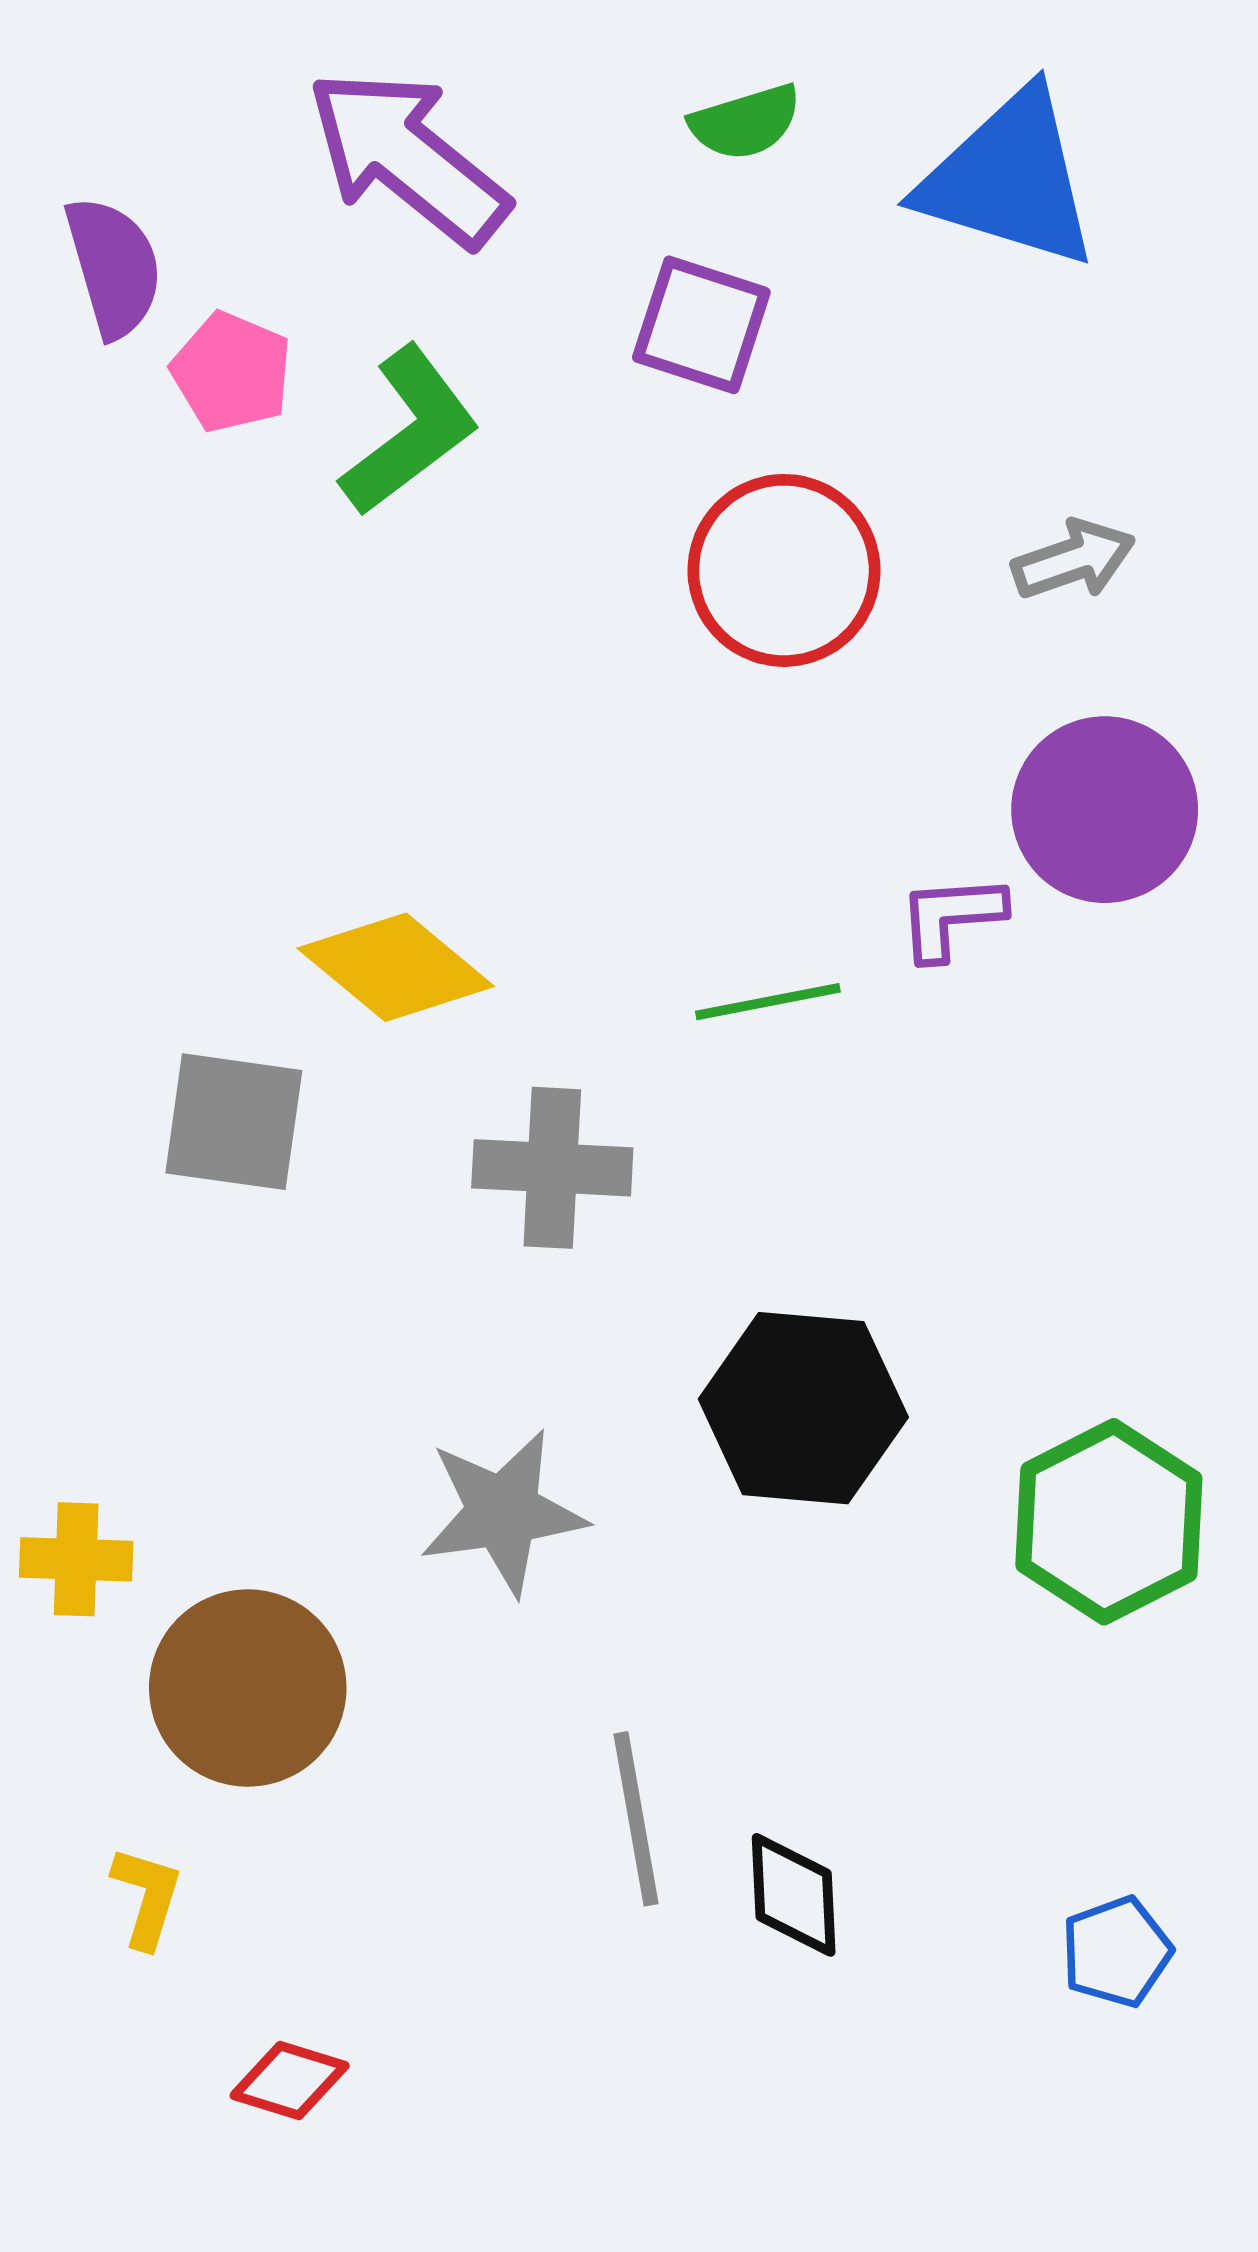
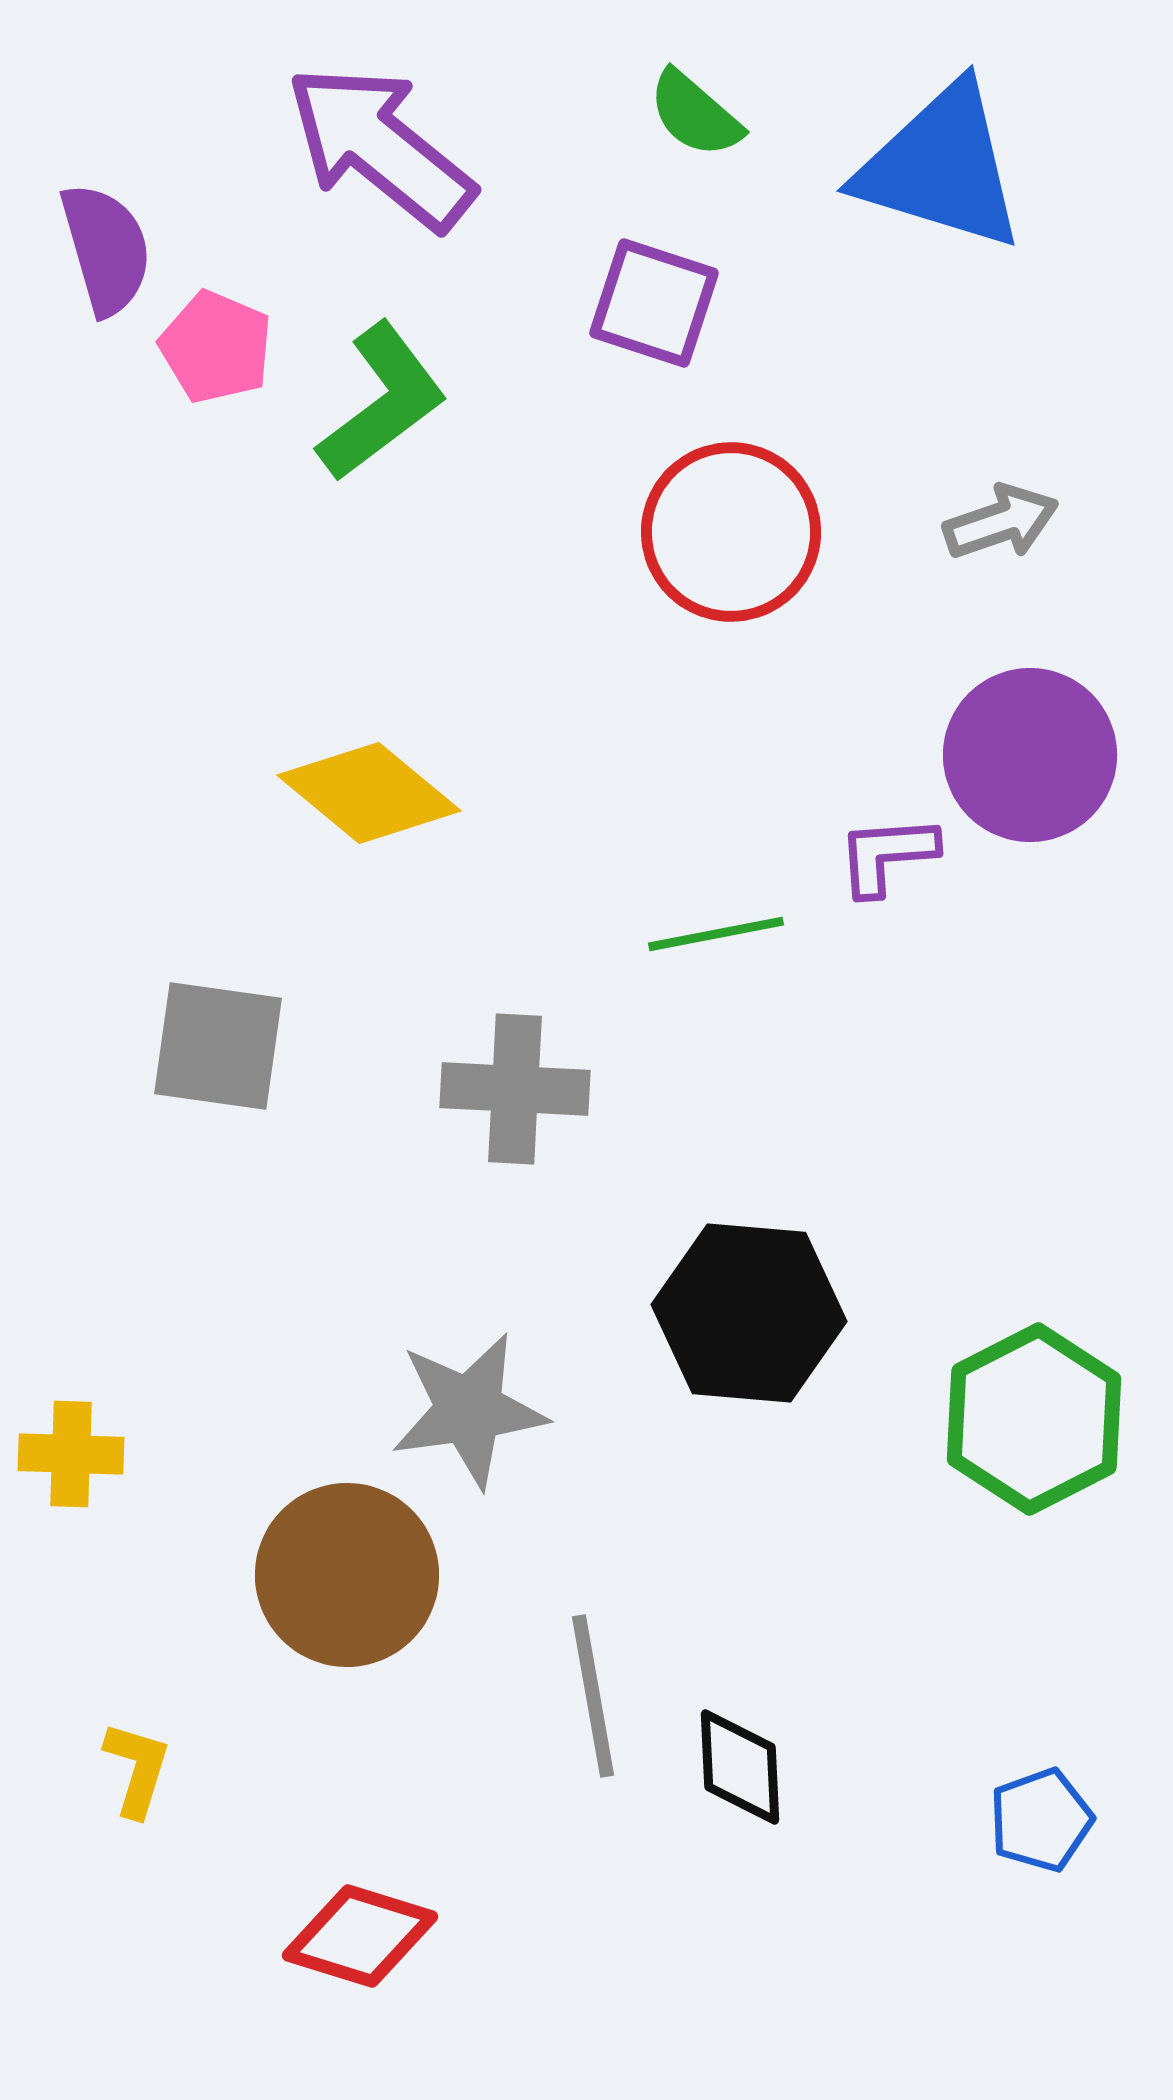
green semicircle: (745, 122) -> (695, 114), turned 58
yellow diamond: (396, 967) -> (369, 793), moved
brown circle: (248, 1688) -> (347, 1575), moved
red diamond: (290, 2081) -> (360, 1936), moved, size x1.4

